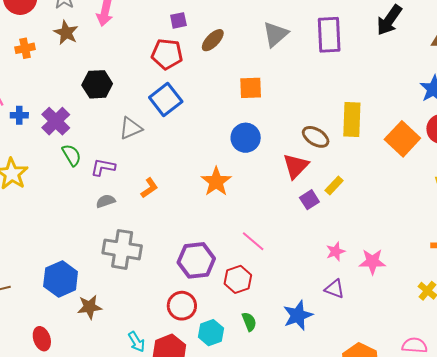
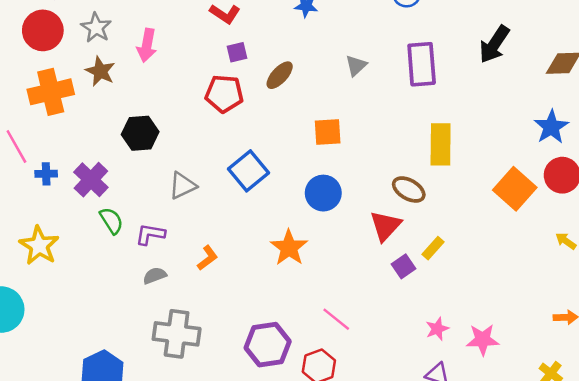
gray triangle: (276, 34) -> (356, 66), size x0.7
orange cross: (25, 48) -> (51, 92), size x1.8
blue square: (166, 99) -> (249, 171), moved
yellow rectangle: (352, 119) -> (441, 144), moved

